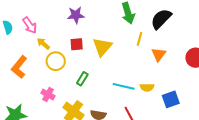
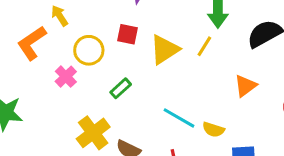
yellow line: (140, 39) -> (204, 46), moved
yellow arrow: (43, 44) -> (60, 16), moved
pink cross: (48, 94) -> (66, 77), moved

